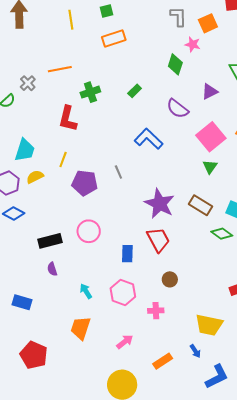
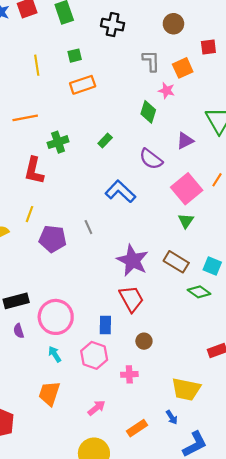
pink circle: (89, 231) -> (56, 317), moved, size x1.4
blue rectangle: (127, 254) -> (105, 325), moved

